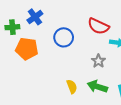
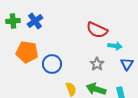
green cross: (12, 27) -> (13, 21), moved
blue circle: (64, 37) -> (52, 64), moved

